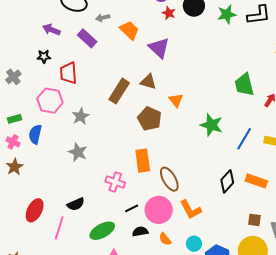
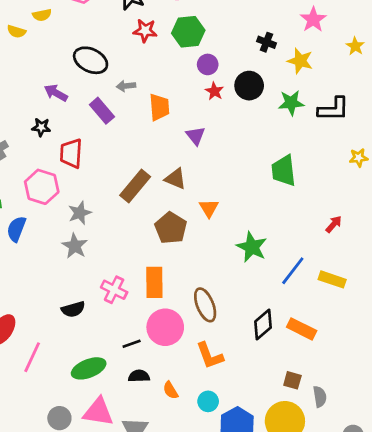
orange trapezoid: (129, 30) -> (159, 107), turned 35
purple triangle: (159, 48) -> (196, 136), size x0.7
green trapezoid: (244, 85) -> (284, 171), moved
gray star: (78, 152) -> (75, 246), moved
brown ellipse: (169, 179) -> (205, 305), moved
pink cross: (115, 182) -> (114, 290), moved
black semicircle: (76, 204) -> (73, 309), moved
pink circle: (159, 210) -> (165, 327), moved

